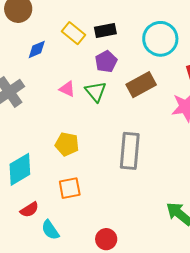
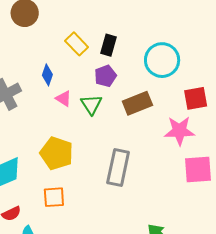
black rectangle: (105, 30) -> (109, 45), turned -70
blue diamond: (37, 49) -> (47, 75), moved, turned -55
yellow pentagon: (67, 144) -> (57, 153), size x1.4

